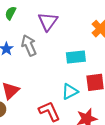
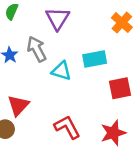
cyan triangle: (70, 92) -> (61, 71), moved, turned 48

